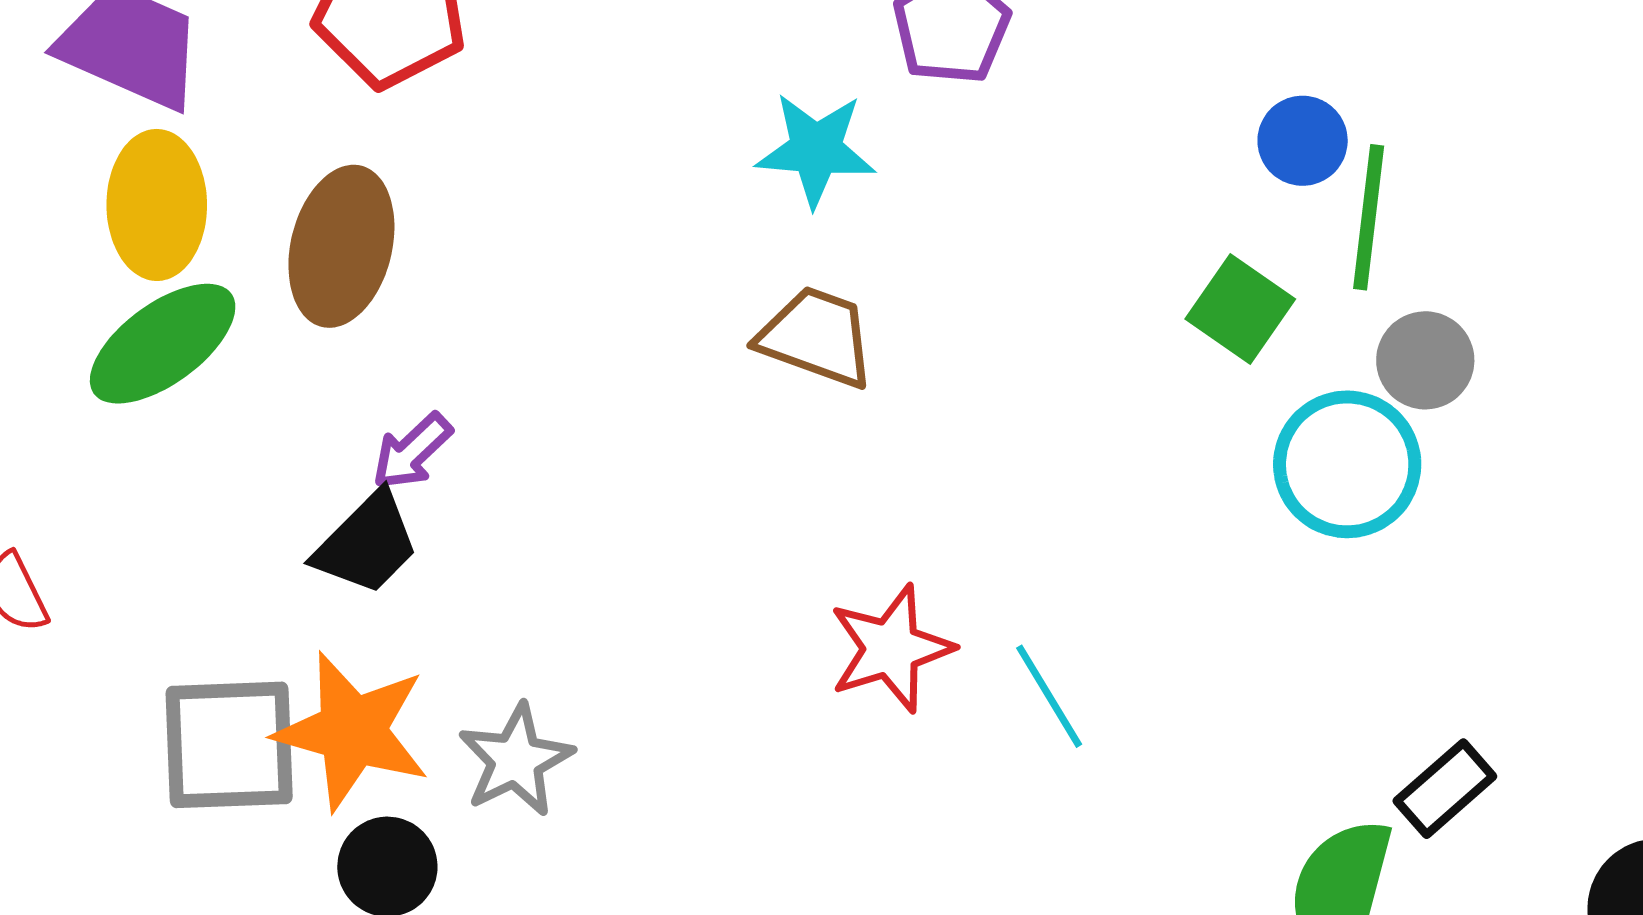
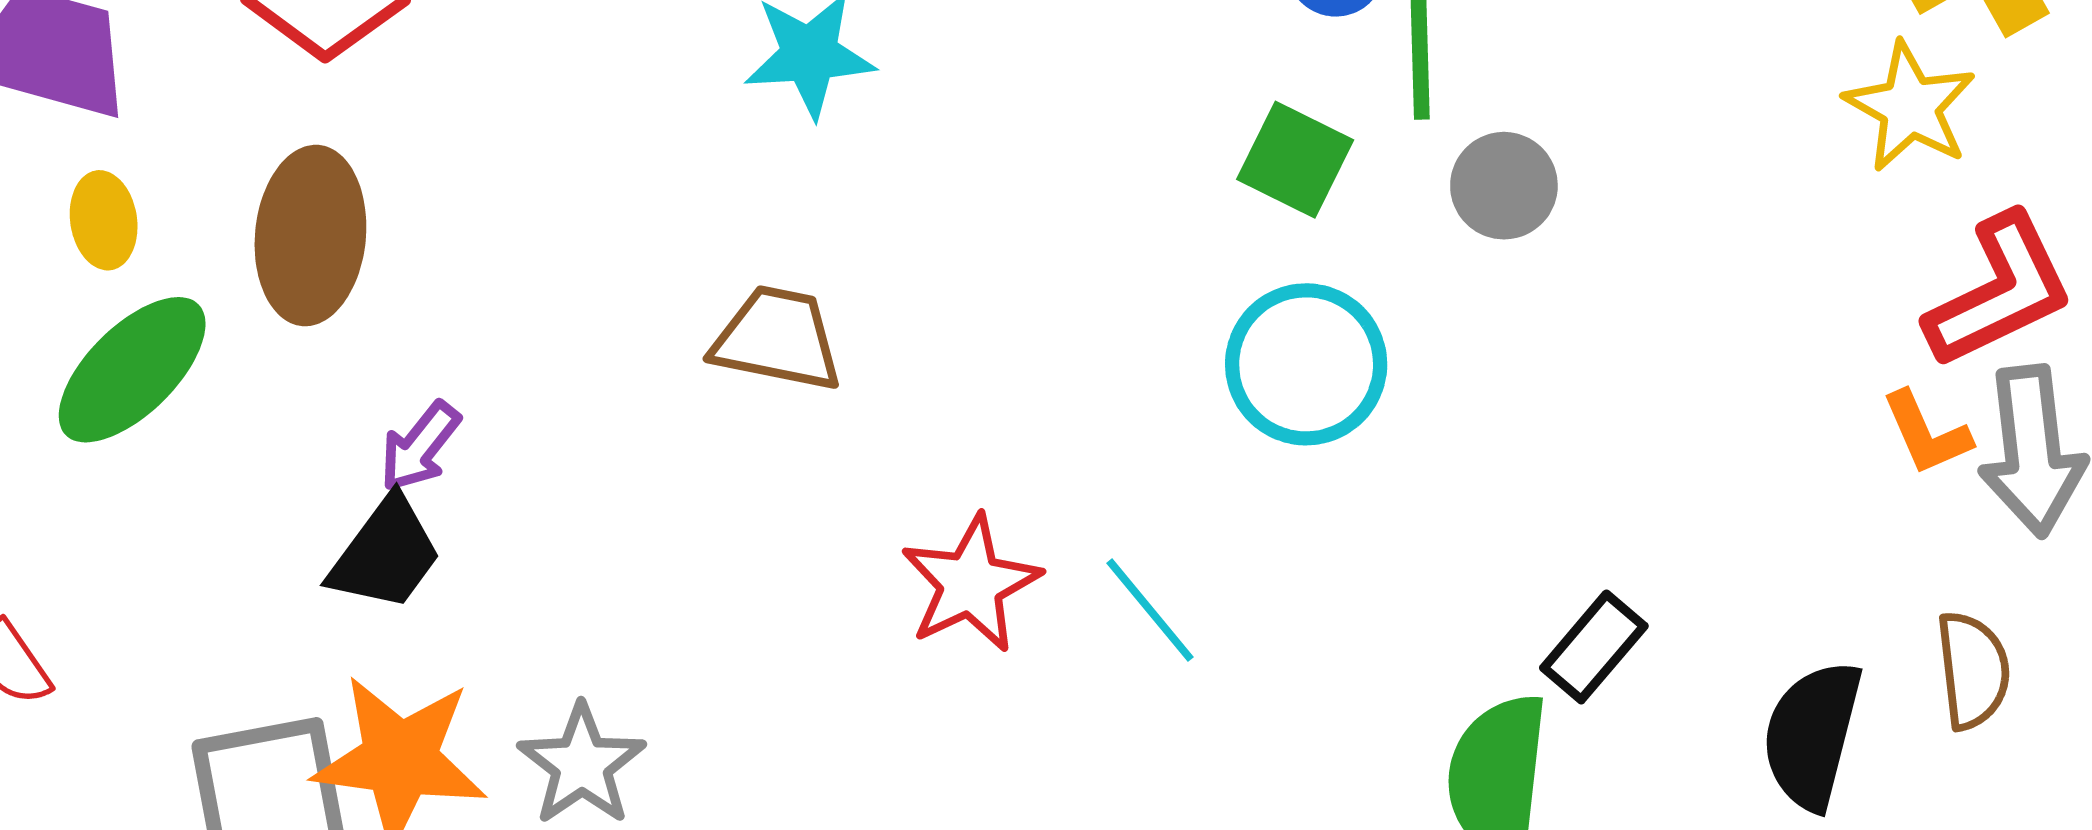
yellow ellipse: (157, 205) -> (104, 220), size x0.6
brown trapezoid: (816, 337) -> (777, 339), moved
cyan circle: (1347, 464) -> (1306, 364), moved

